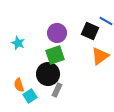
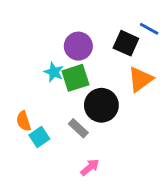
cyan star: (18, 43) -> (54, 72), moved
black circle: (48, 74) -> (101, 105), moved
gray rectangle: (57, 90) -> (78, 128), turned -72

